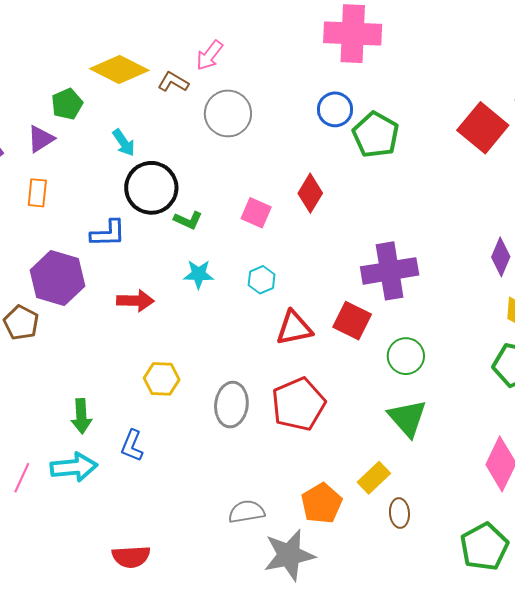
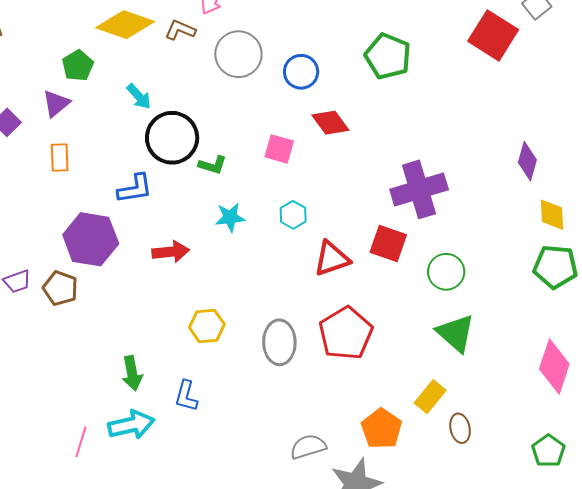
blue circle: (335, 109) -> (301, 72), moved
red diamond: (310, 193) -> (330, 123), turned -60
green pentagon: (484, 547) -> (548, 451), size x0.7

